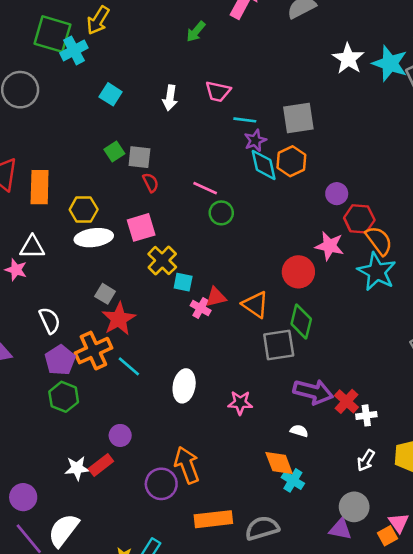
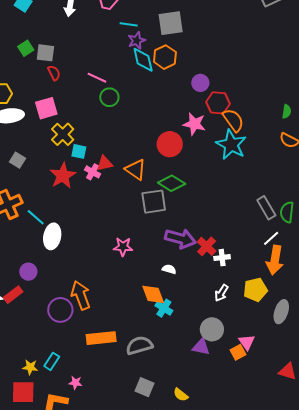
red star: (119, 319) -> (63, 176), moved
green diamond: (301, 322) -> (172, 183), turned -72
white ellipse: (184, 386) -> (52, 236), moved

